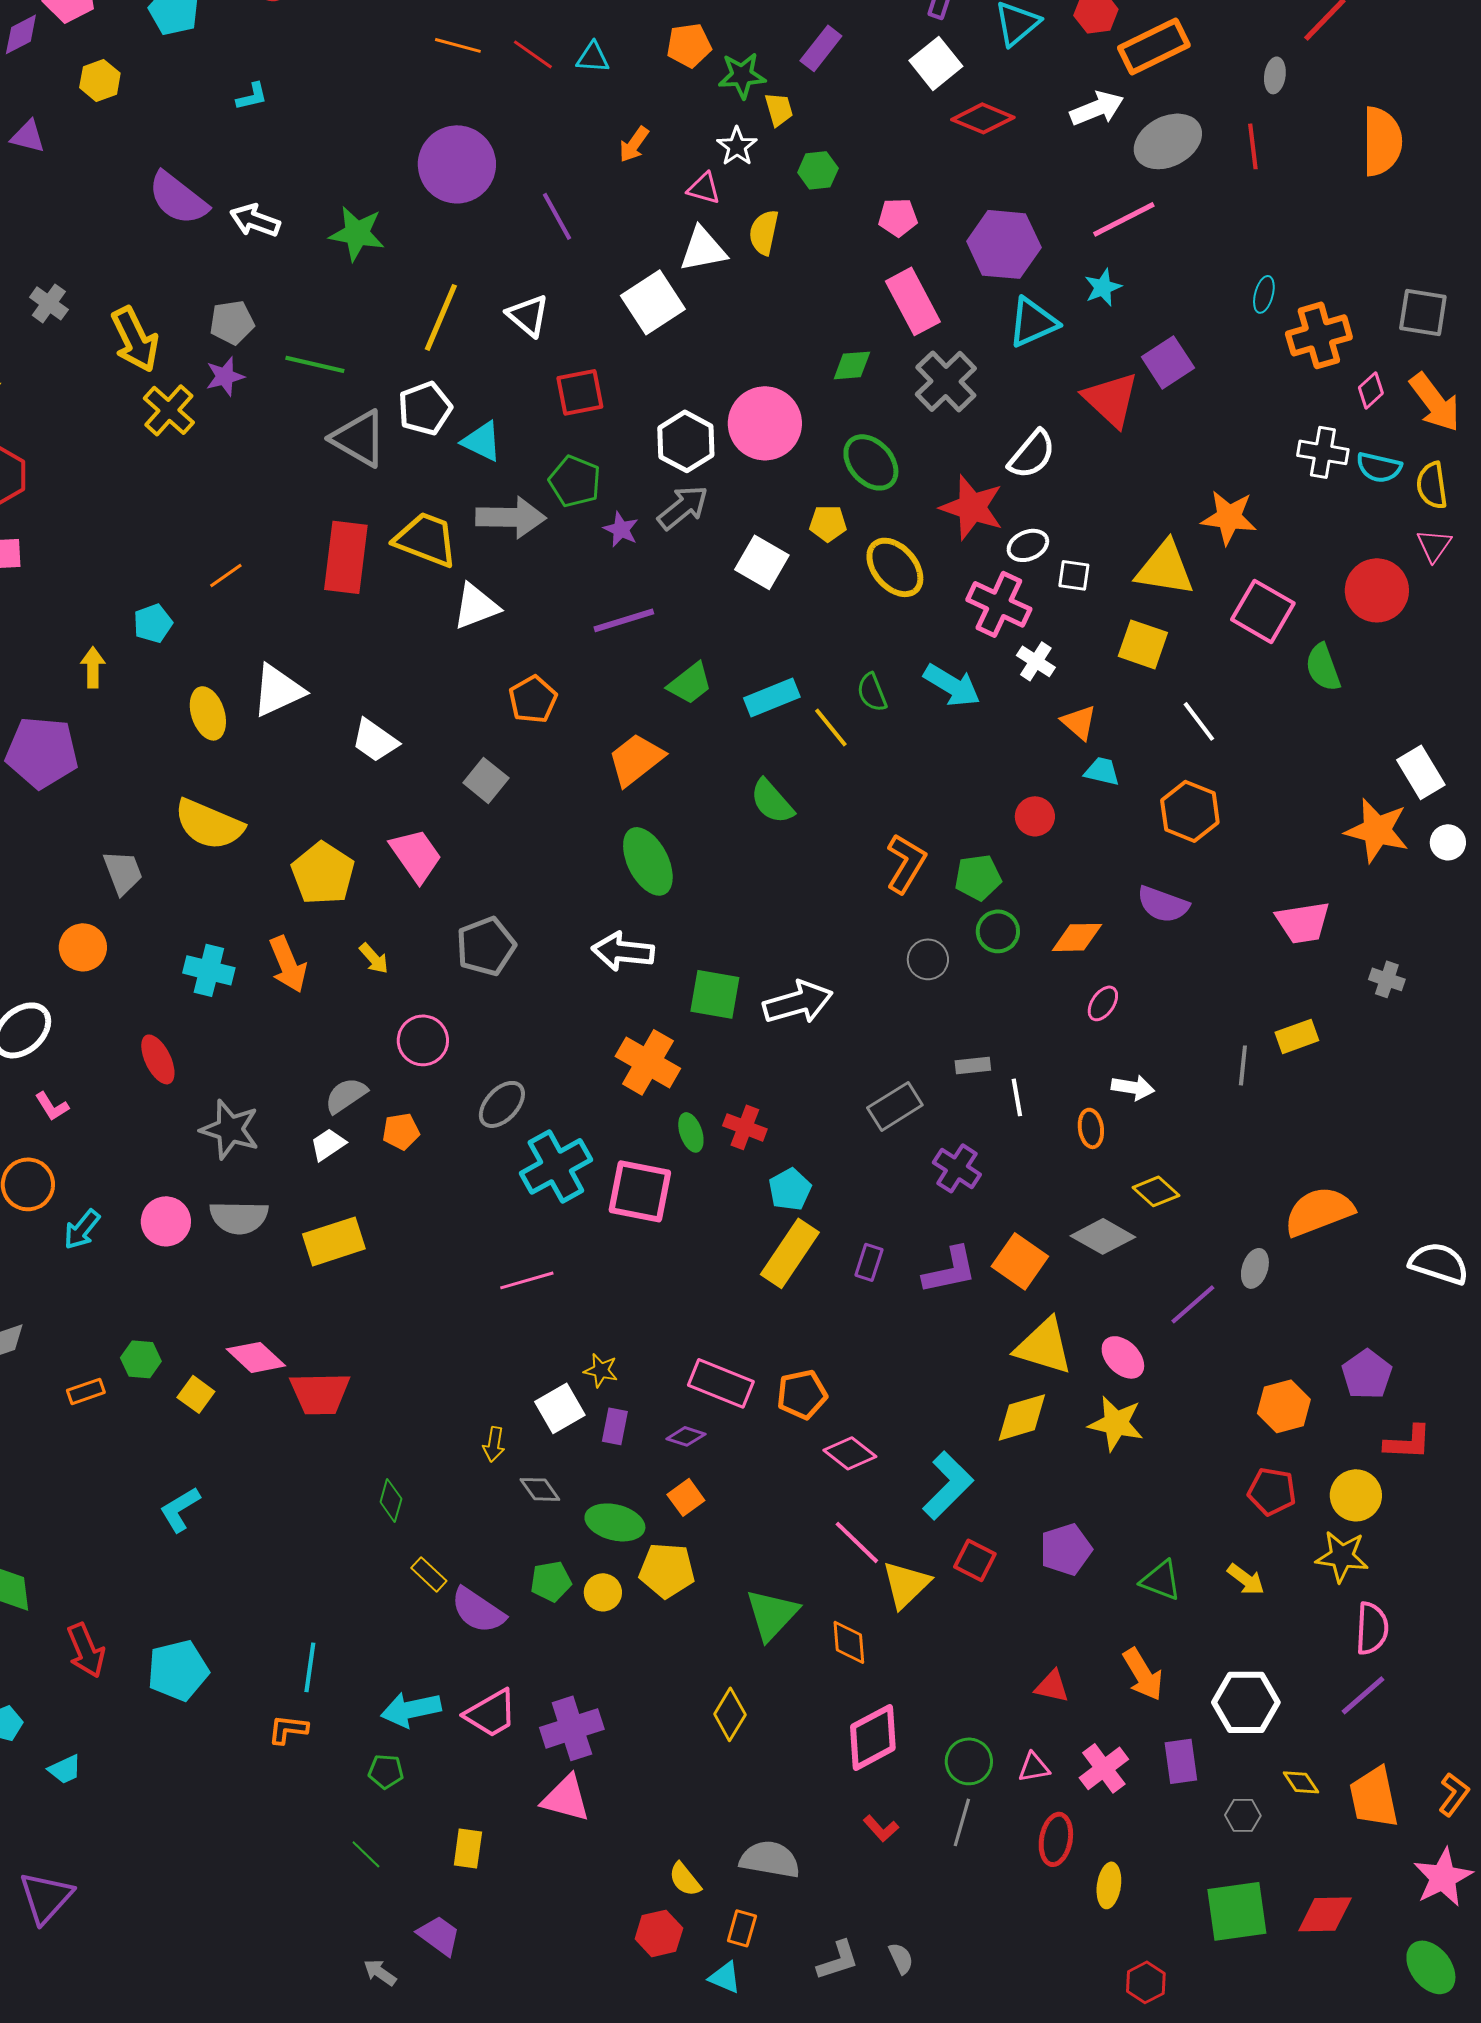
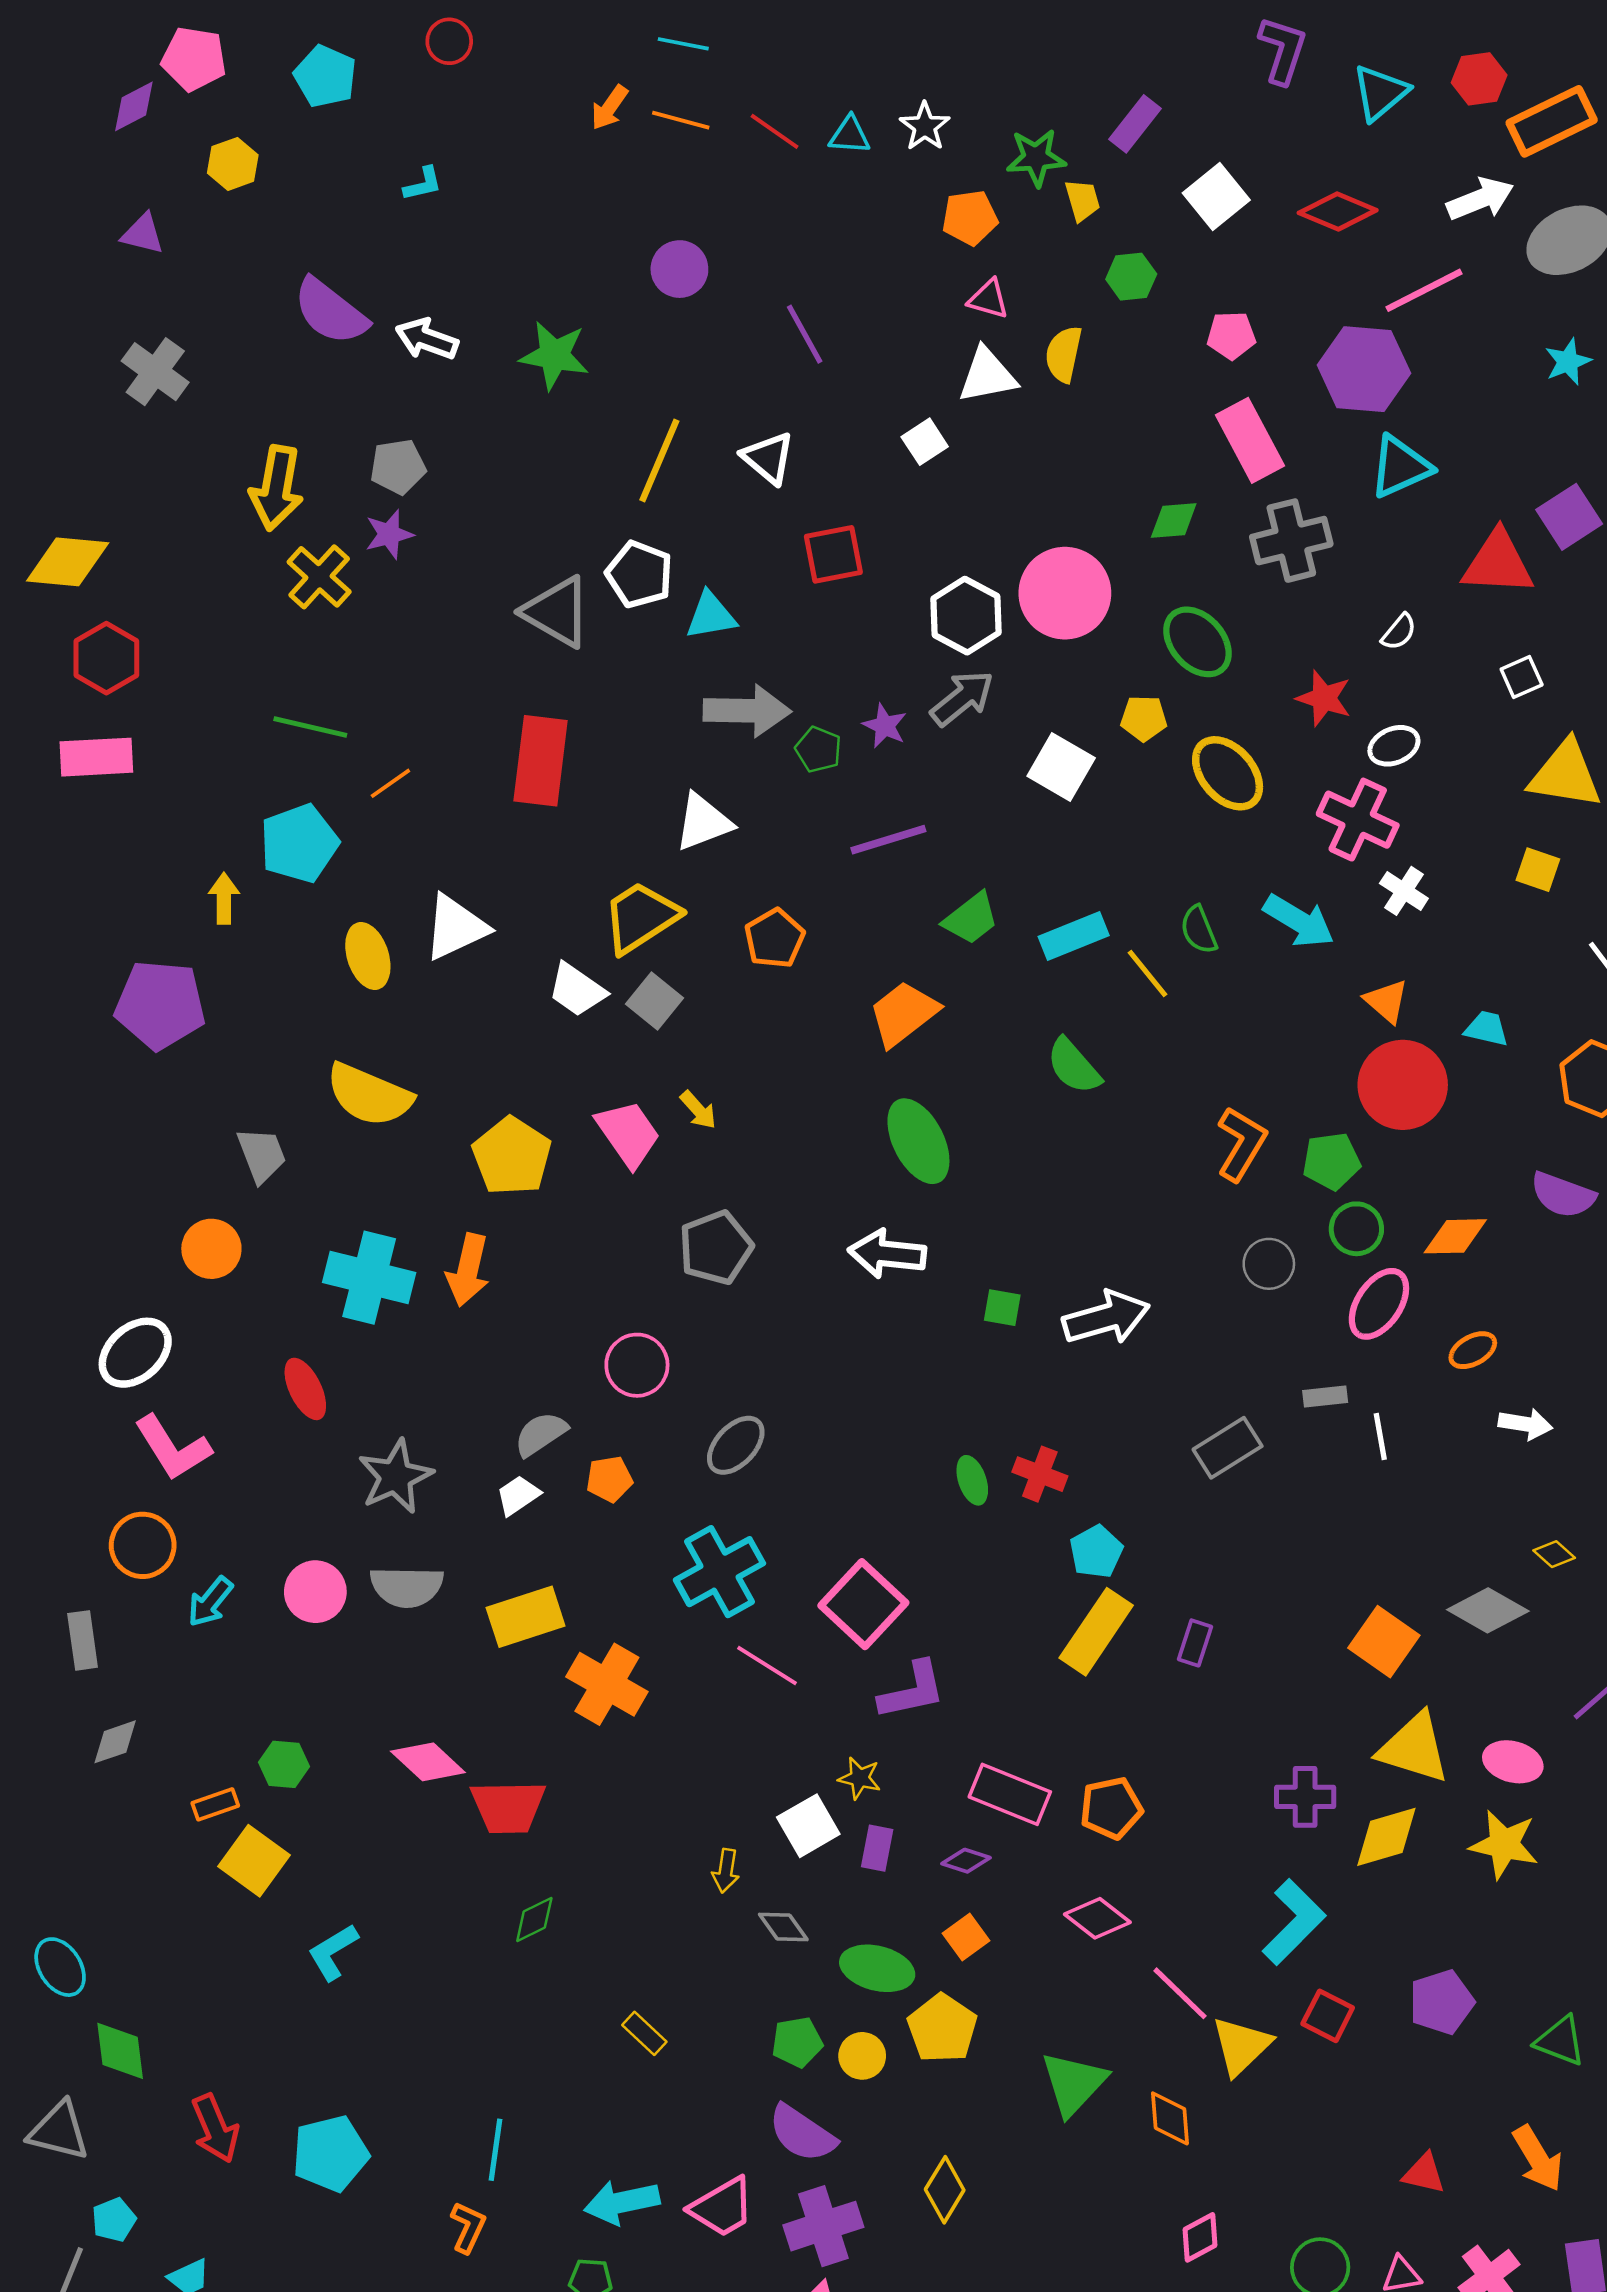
orange pentagon: (689, 45) -> (970, 218), moved
white square: (936, 63) -> (1216, 196), moved
orange arrow: (634, 144) -> (609, 108), moved
white star: (737, 146) -> (925, 126), moved
purple circle: (457, 164) -> (679, 269), size x0.6
pink line: (1124, 219) -> (1424, 290), moved
cyan star: (1103, 287) -> (1568, 362), moved
white square: (653, 302) -> (925, 442), size x0.6
gray cross: (49, 303) -> (155, 372), moved, size x1.4
yellow arrow: (135, 339) -> (277, 488), turned 36
green line: (315, 364) -> (310, 727), moved
gray cross: (946, 381) -> (1291, 541), turned 30
red triangle: (1111, 399) -> (1498, 563), turned -40
white pentagon: (425, 408) -> (639, 574), turned -30
cyan triangle: (482, 441) -> (711, 616), turned -36
white semicircle: (1032, 454) -> (1399, 632), size x0.6
green pentagon: (575, 481) -> (818, 750), moved, size x0.7
red star: (972, 507) -> (1324, 698), size x0.7
yellow trapezoid: (426, 539) -> (641, 917), moved, turned -54
white square: (1074, 575) -> (1522, 677), moved, turned -32
cyan pentagon: (153, 623) -> (299, 843), size x1.6
yellow square: (1143, 644) -> (1538, 870), size x0.7
orange triangle: (1079, 722) -> (1386, 1001), moved
gray square: (486, 780) -> (654, 1001), moved
red circle: (1035, 816) -> (1403, 1085), size x1.8
yellow arrow: (374, 958) -> (698, 1110), moved
orange arrow: (288, 964) -> (468, 1270), turned 36
cyan cross: (209, 970) -> (369, 1278), size x1.4
green square: (715, 994) -> (1002, 1308), size x0.6
pink ellipse: (1103, 1003) -> (1379, 1304), moved, size x1.6
orange cross: (648, 1062) -> (607, 1684), moved
pink L-shape: (52, 1106) -> (173, 1448), size x1.8
orange ellipse: (1091, 1128) -> (1473, 1350), moved, turned 69
gray star: (230, 1129) -> (395, 1477), turned 30
cyan cross: (556, 1166) -> (720, 1572), moved
purple cross: (957, 1168) -> (1305, 1797), moved, turned -33
pink square: (640, 1191) -> (863, 1604), moved, turned 32
yellow diamond: (1156, 1191) -> (1554, 1554), size x0.7
purple L-shape: (950, 1270) -> (912, 1691), moved
pink line: (527, 1280) -> (767, 1665), turned 48
pink ellipse: (1123, 1357) -> (1513, 1762), turned -30
yellow square: (196, 1394) -> (254, 1861), moved, size x1.5
pink diamond: (850, 1453) -> (1097, 1918), moved
green diamond: (391, 1500) -> (534, 1919), moved, turned 48
yellow pentagon: (667, 1570) -> (942, 2028), turned 30
purple semicircle: (478, 1610) -> (802, 2133), moved
yellow diamond: (730, 1714) -> (945, 2190), moved
orange L-shape: (288, 1729) -> (468, 2227), turned 108
pink diamond: (873, 1737) -> (1200, 2237), size x0.6

